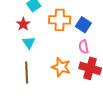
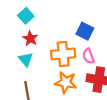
orange cross: (60, 20) -> (63, 54), moved
red star: (23, 24) -> (30, 38), moved

